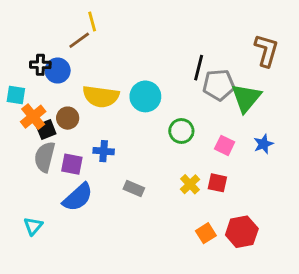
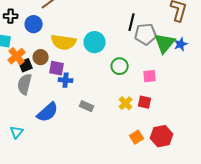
black cross: (40, 65) -> (11, 16), moved
blue star: (263, 144) -> (181, 44), moved
pink square: (225, 145) -> (150, 76), turned -32
purple square: (72, 164) -> (57, 68), moved

